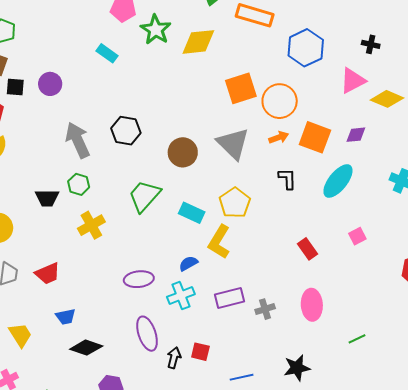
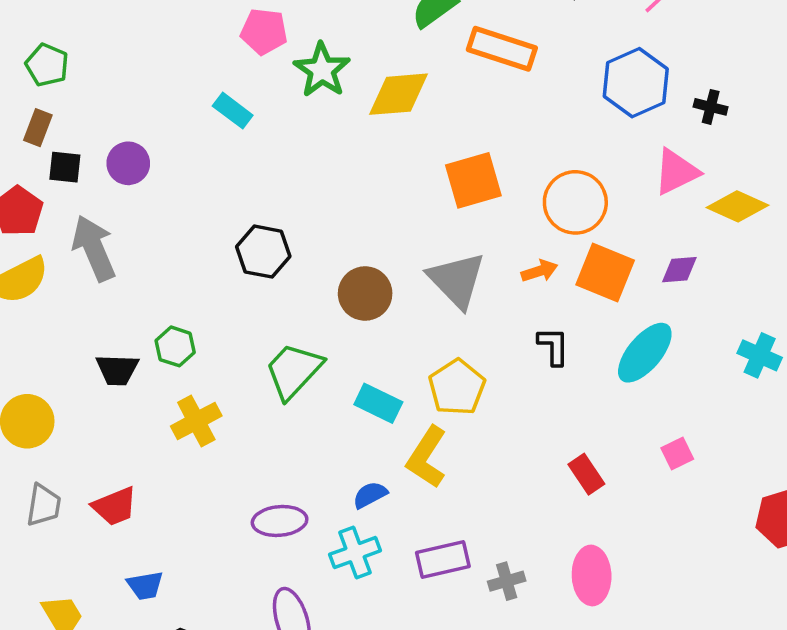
blue hexagon: (306, 48) -> (636, 83), moved
orange circle: (280, 101) -> (575, 202), moved
gray arrow: (78, 140) -> (94, 248), moved

